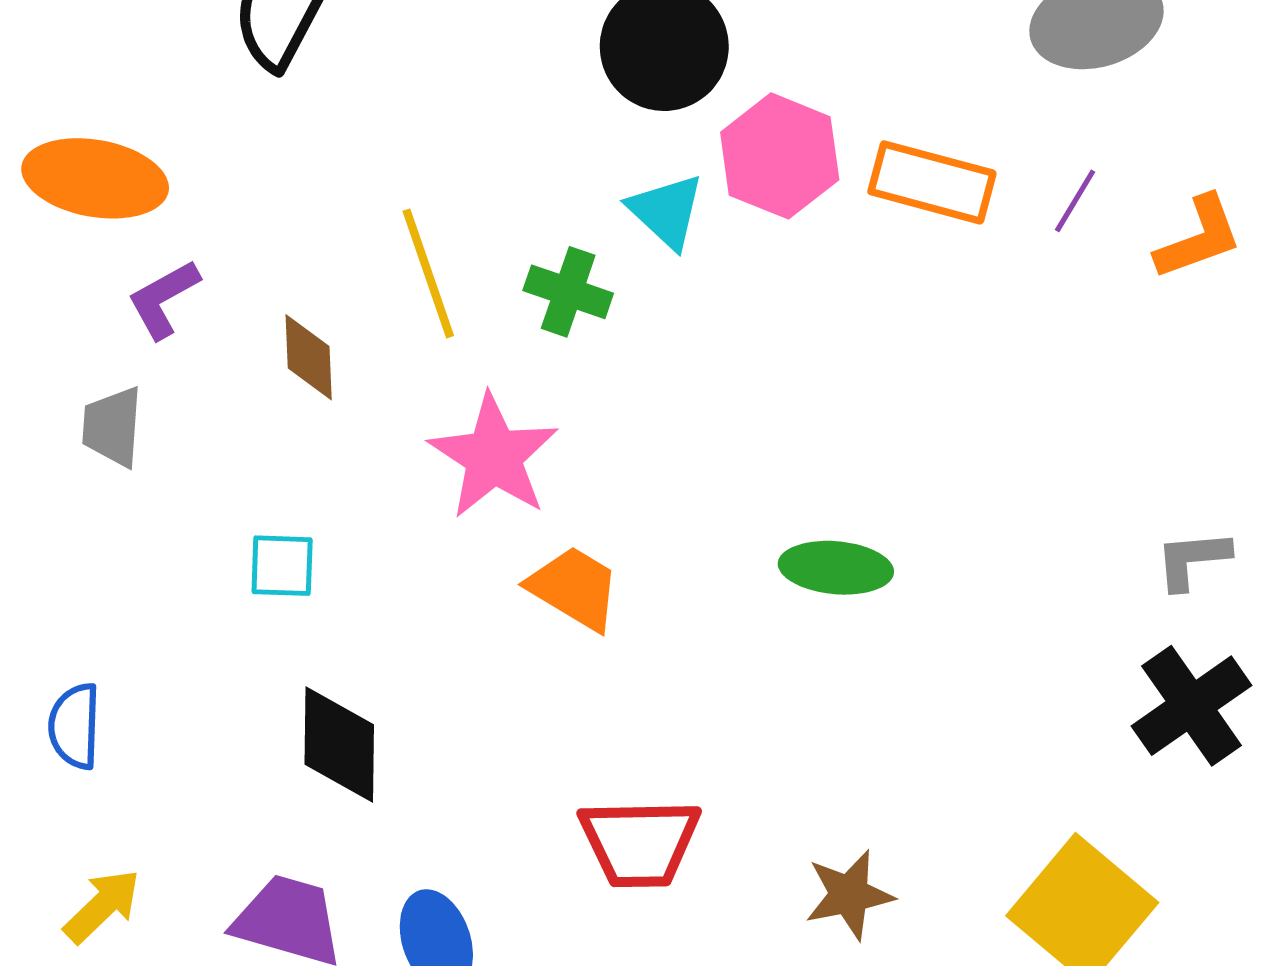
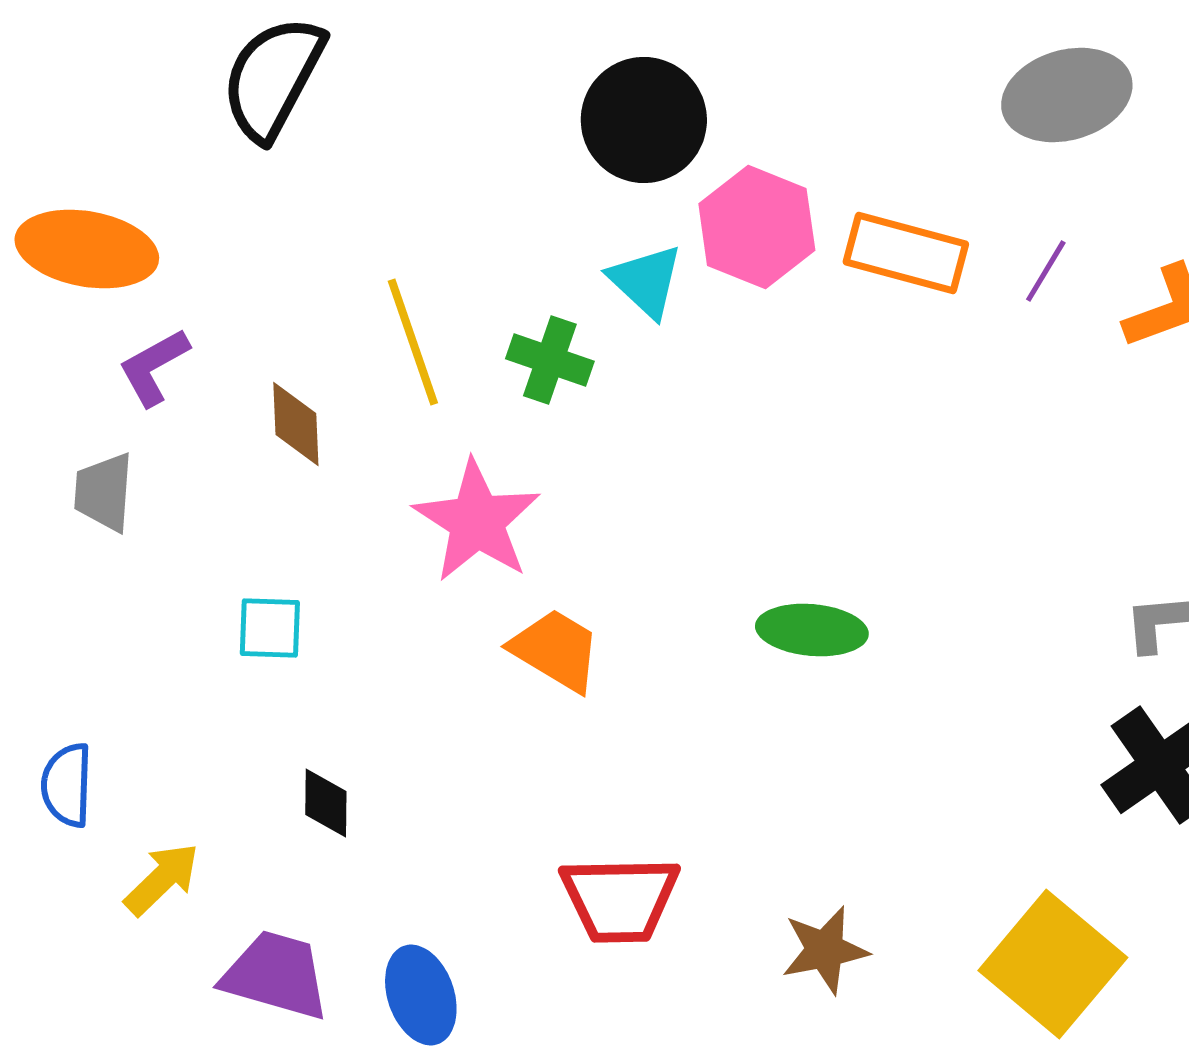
black diamond: (339, 745) -> (326, 803), size x0.6
yellow arrow: (102, 906) -> (162, 879), moved

